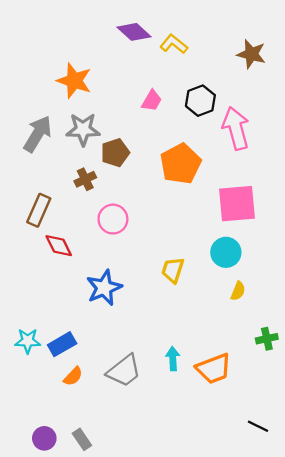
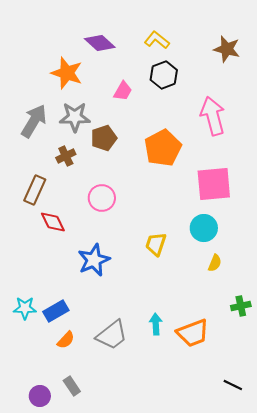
purple diamond: (134, 32) -> (100, 43), moved
pink trapezoid: (152, 101) -> (123, 91), moved
black hexagon: (200, 101) -> (164, 75), moved
brown cross: (85, 179) -> (66, 156), moved
gray rectangle: (82, 439) -> (72, 386), moved

